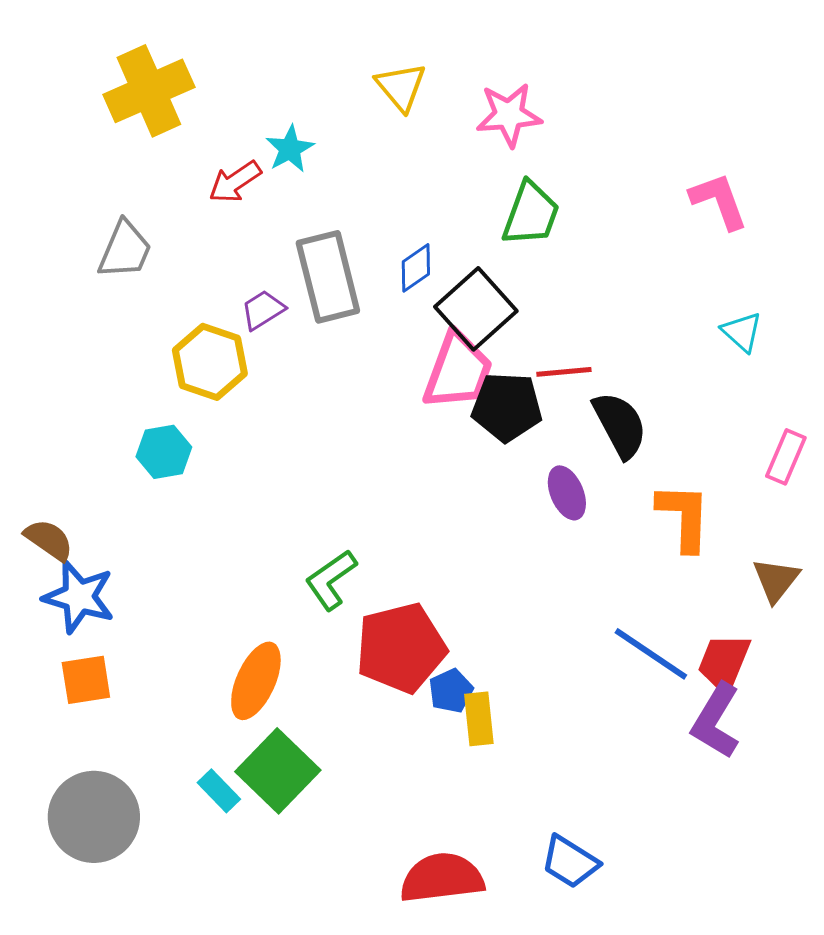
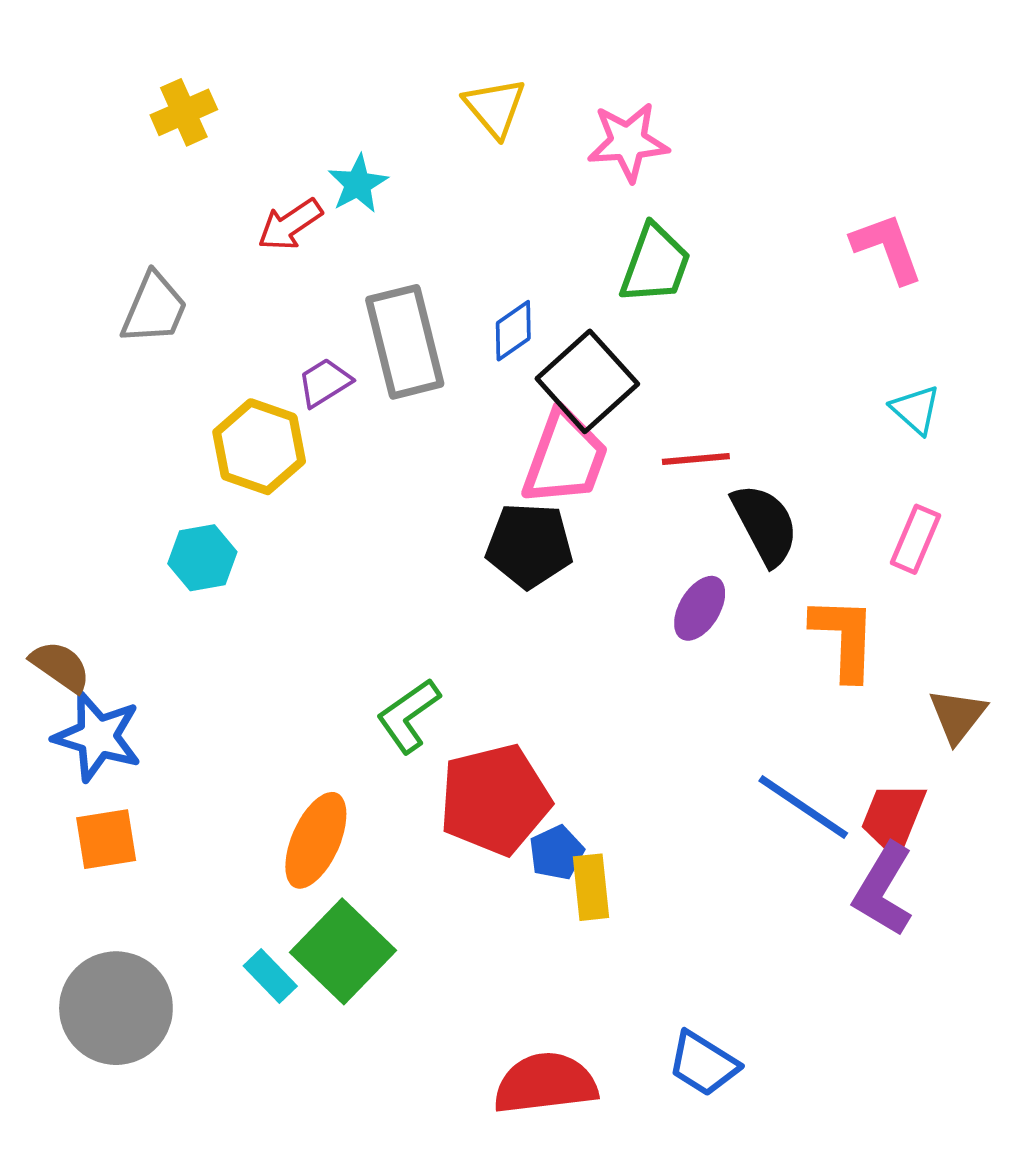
yellow cross: (149, 91) -> (184, 112), size x0.6
black pentagon: (507, 407) -> (529, 545), moved
pink rectangle: (786, 457) -> (916, 539), moved
purple ellipse: (567, 493) -> (700, 608), turned 54

